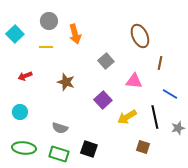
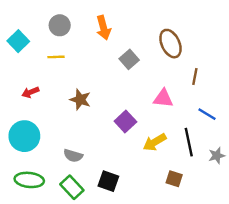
orange arrow: (75, 34) -> (104, 28), moved
gray square: (106, 61) -> (129, 59), moved
cyan circle: (20, 112) -> (24, 136), size x1.6
green rectangle: (59, 154) -> (72, 187), turned 30

